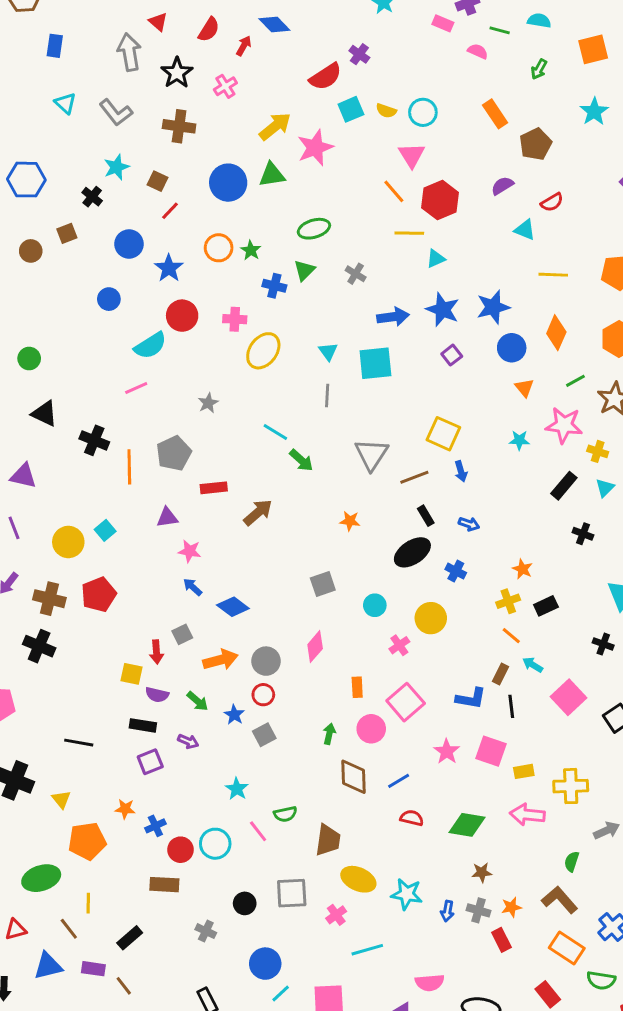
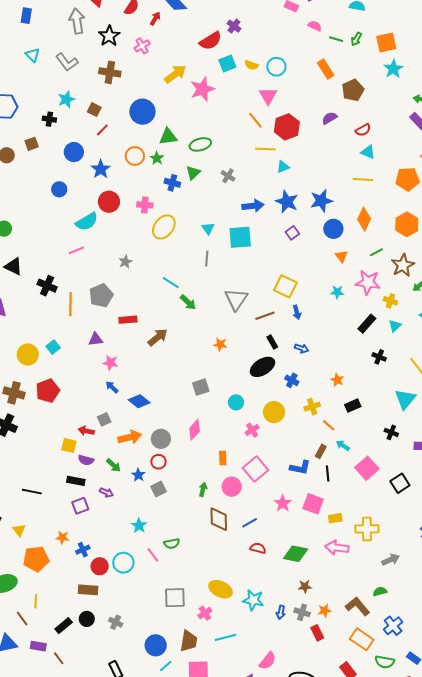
green line: (500, 30) -> (336, 39), moved
orange square: (593, 49) -> (386, 42), moved
green triangle: (272, 175) -> (168, 137), moved
black cross: (92, 197) -> (49, 119), turned -32
cyan triangle: (525, 230) -> (368, 152), moved
yellow cross: (508, 601) -> (312, 407), moved
red arrow: (156, 652) -> (86, 431), turned 105
brown trapezoid: (328, 840) -> (189, 641), moved
green semicircle: (572, 862) -> (380, 591), moved, turned 56
black circle: (245, 903) -> (87, 619), moved
pink semicircle: (430, 983) -> (268, 661), turned -48

